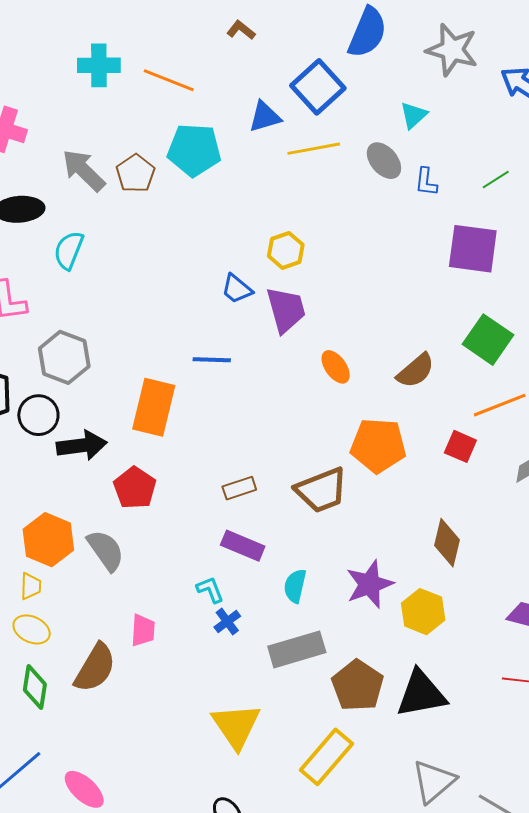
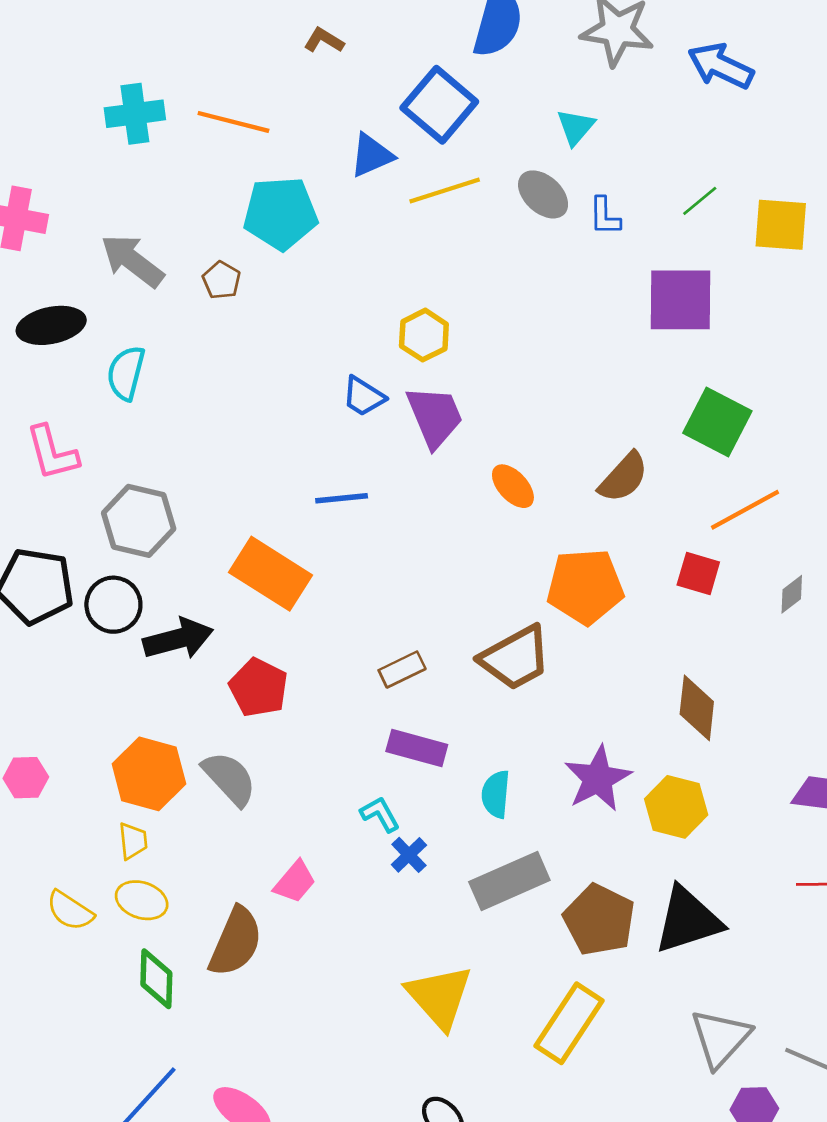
brown pentagon: (136, 173) -> (222, 280), moved, size x0.7
orange rectangle: (154, 407) -> (270, 574), turned -64
pink trapezoid: (143, 630) -> (295, 882), turned 44

